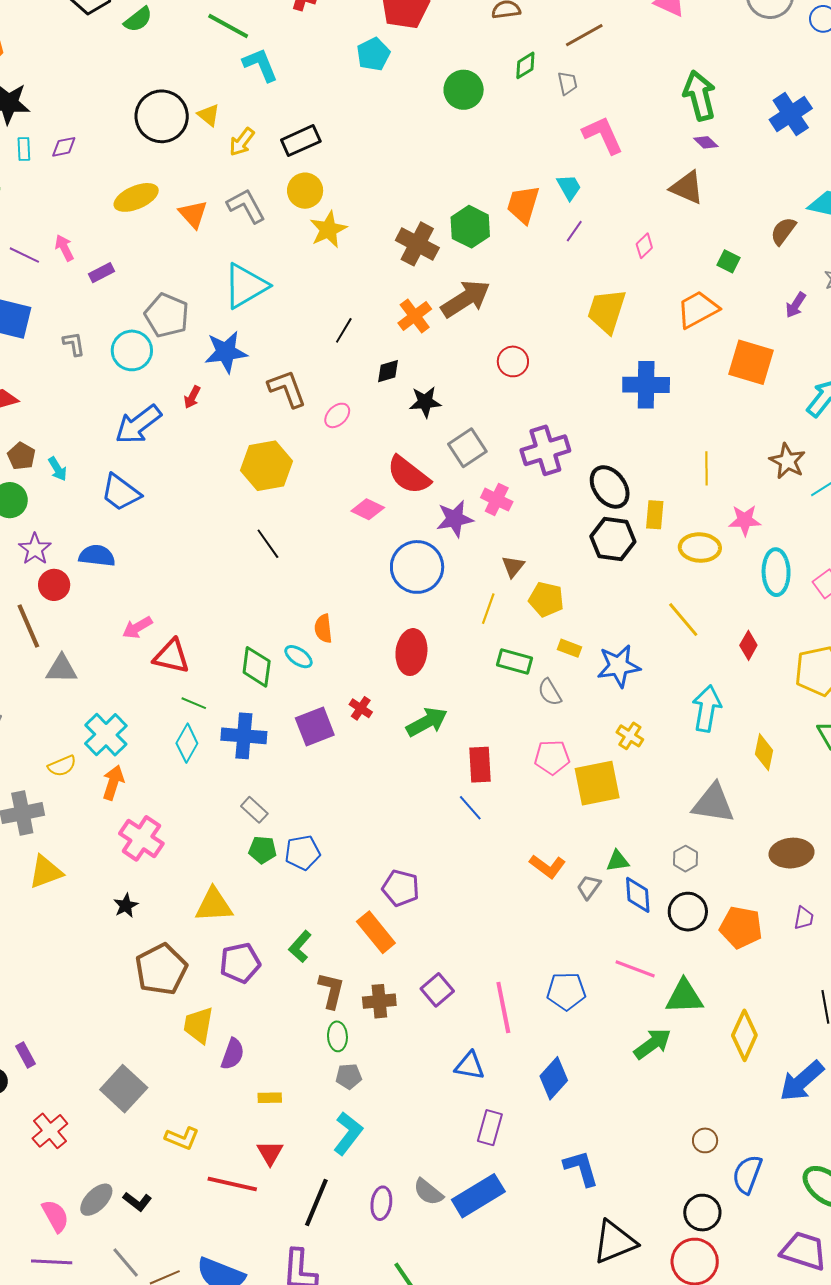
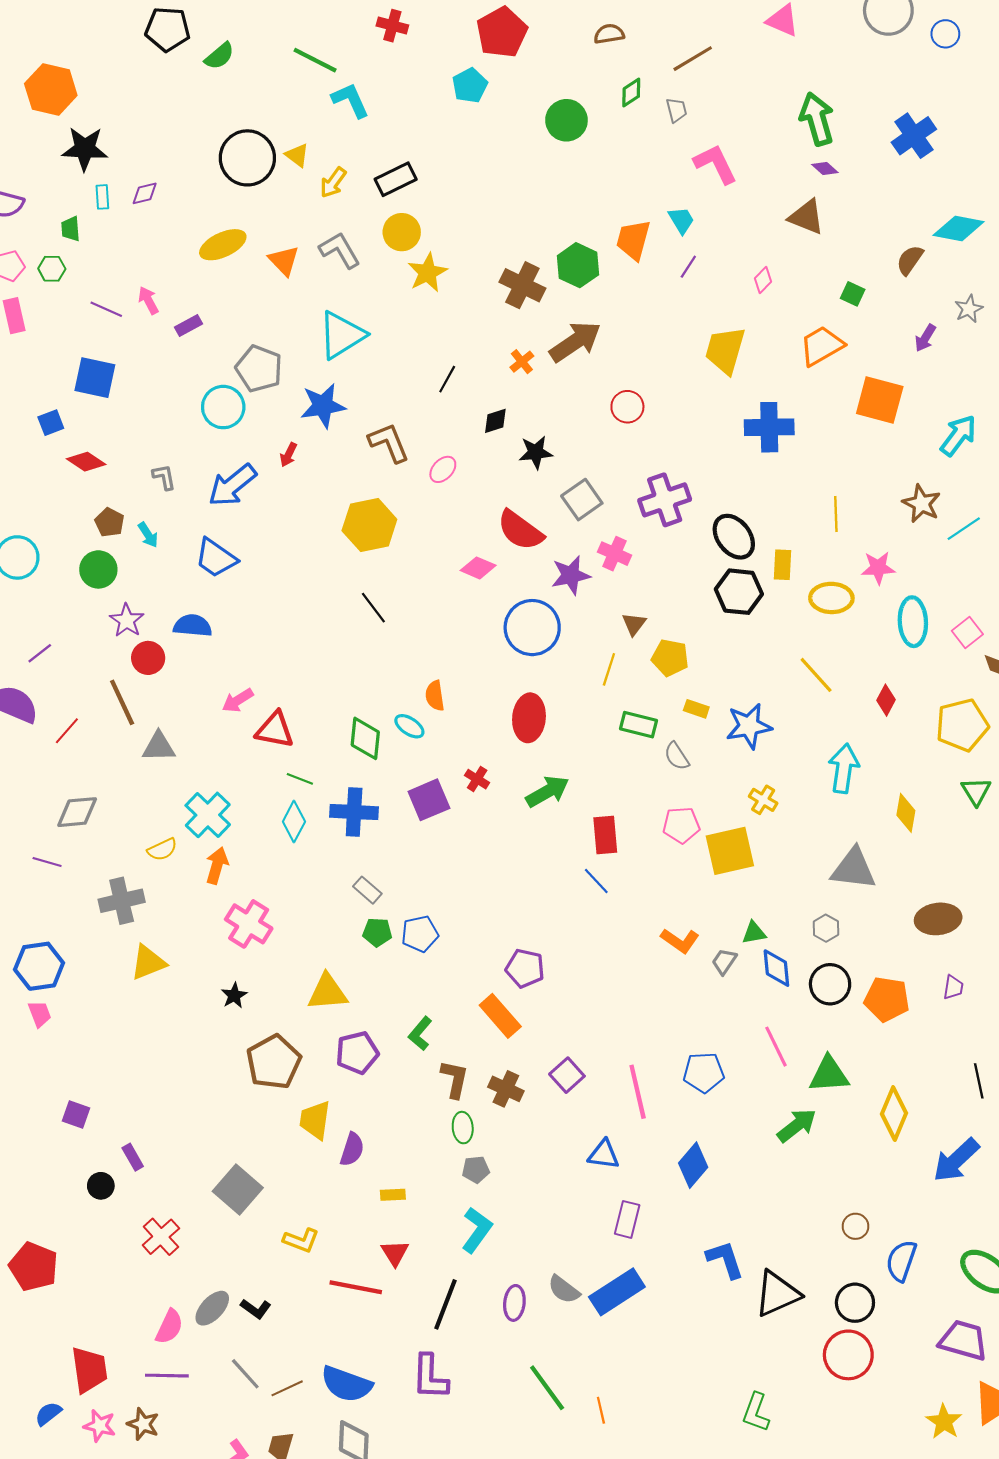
orange cross: (415, 316) -> (522, 362), size x0.7
gray L-shape: (74, 344) -> (164, 477), moved
pink line: (635, 969) -> (776, 1047), turned 45
brown cross: (379, 1001) -> (506, 1089), turned 32
pink semicircle: (55, 1216) -> (169, 1327), turned 56
black triangle: (615, 1242) -> (777, 1294), moved

